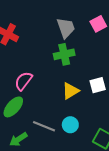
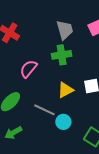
pink semicircle: (23, 81) -> (29, 69), moved
gray line: (44, 126) -> (44, 110), moved

